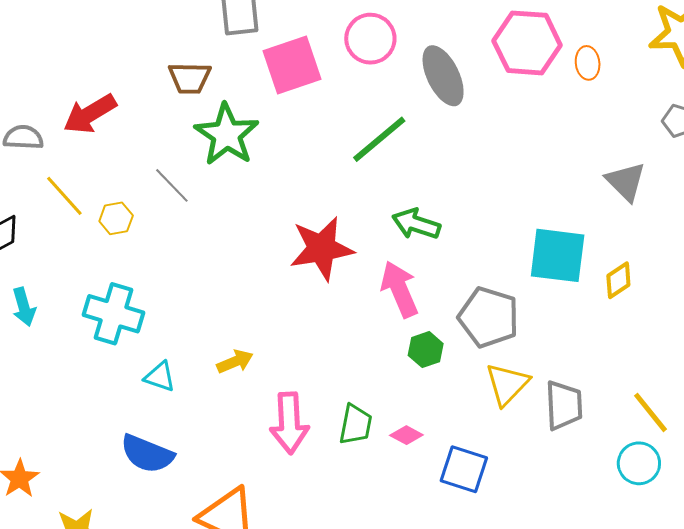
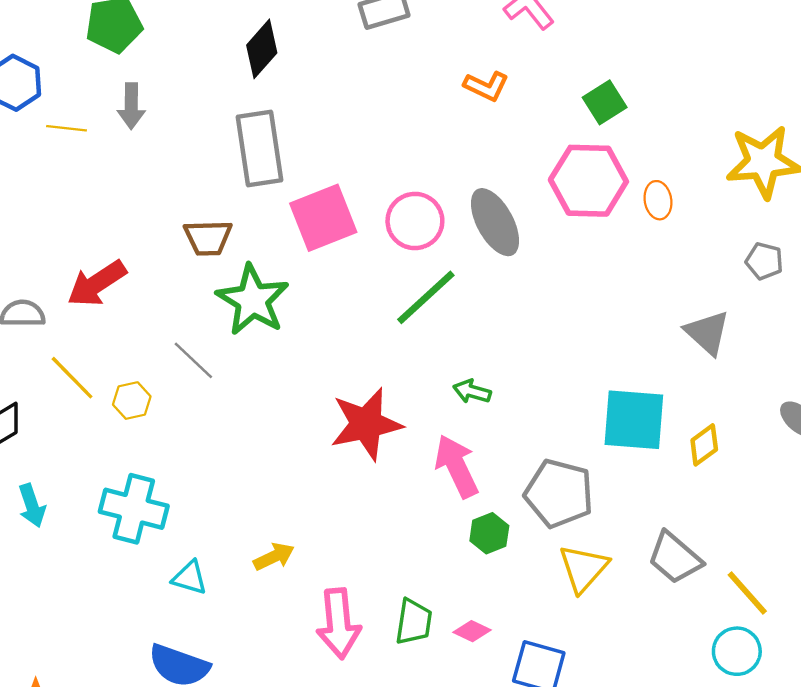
pink circle: (370, 39) -> (415, 221), moved
green arrow: (416, 224) -> (472, 391), size x0.7
gray trapezoid: (564, 405) -> (675, 558), moved, turned 136

